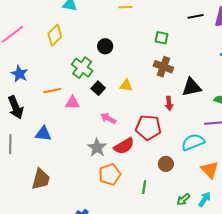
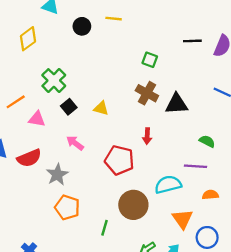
black circle: (105, 46) -> (82, 26), moved
black triangle: (192, 87) -> (177, 104), moved
orange line: (52, 91) -> (16, 102), turned -30
red semicircle: (124, 146) -> (29, 158), moved
brown circle: (166, 164) -> (133, 205), size x1.6
orange pentagon: (110, 174) -> (67, 207), turned 30

